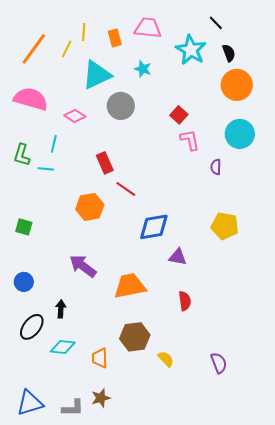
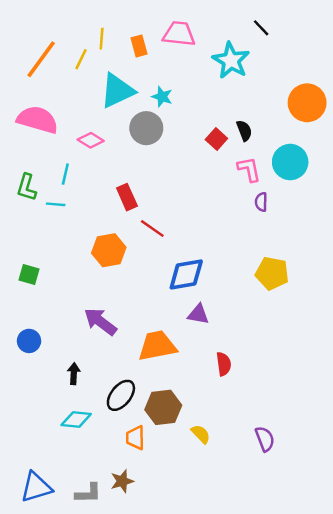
black semicircle: (229, 53) -> (244, 131), moved
cyan star: (143, 69) -> (162, 97), moved
orange circle: (237, 85) -> (307, 103), moved
pink L-shape: (190, 140) -> (249, 169), moved
purple triangle: (178, 257) -> (198, 314), moved
black ellipse: (32, 327) -> (121, 395), moved
orange trapezoid: (100, 358) -> (135, 438), moved

